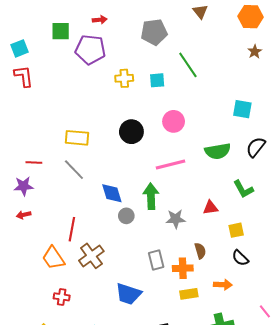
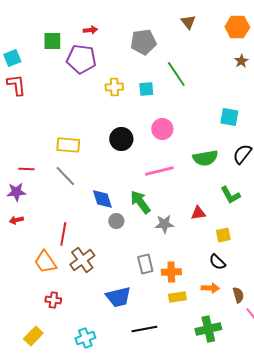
green arrow: (151, 196) -> (140, 202), turned -35
brown semicircle: (200, 251) -> (238, 295), moved
black semicircle: (240, 258) -> (217, 262), moved
blue trapezoid: (128, 294) -> (118, 297), turned -32

